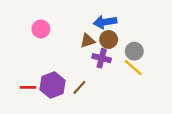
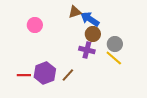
blue arrow: (105, 22) -> (90, 19), turned 42
brown triangle: (88, 41) -> (75, 12), moved

